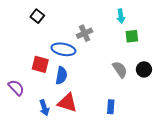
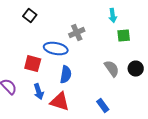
blue semicircle: (61, 76) -> (66, 75), moved
blue rectangle: (111, 107) -> (103, 106), turned -40
blue arrow: (44, 108) -> (39, 92), moved

